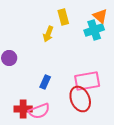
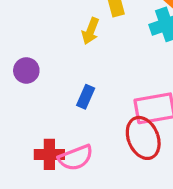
blue rectangle: (45, 82) -> (86, 97), moved

